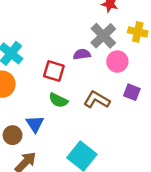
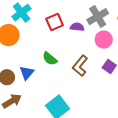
red square: (54, 71) -> (55, 22), moved, turned 36
brown L-shape: (97, 100) -> (80, 66), turned -95

